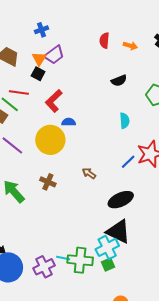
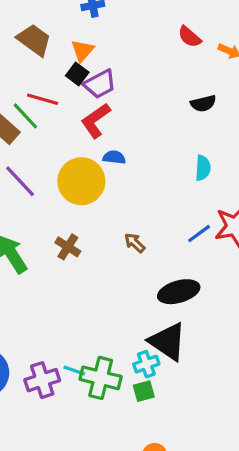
red semicircle: (104, 40) -> (190, 37), turned -63
purple trapezoid: (54, 55) -> (100, 84), moved
cyan cross: (107, 247) -> (146, 364), size x0.7

